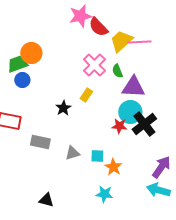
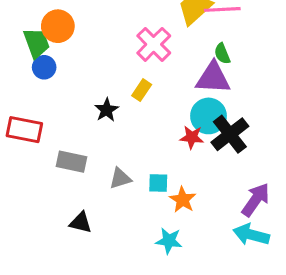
green trapezoid: (17, 64) -> (37, 43), turned 90
green semicircle: (117, 71) -> (222, 54), moved
black triangle: (46, 200) -> (81, 223), moved

